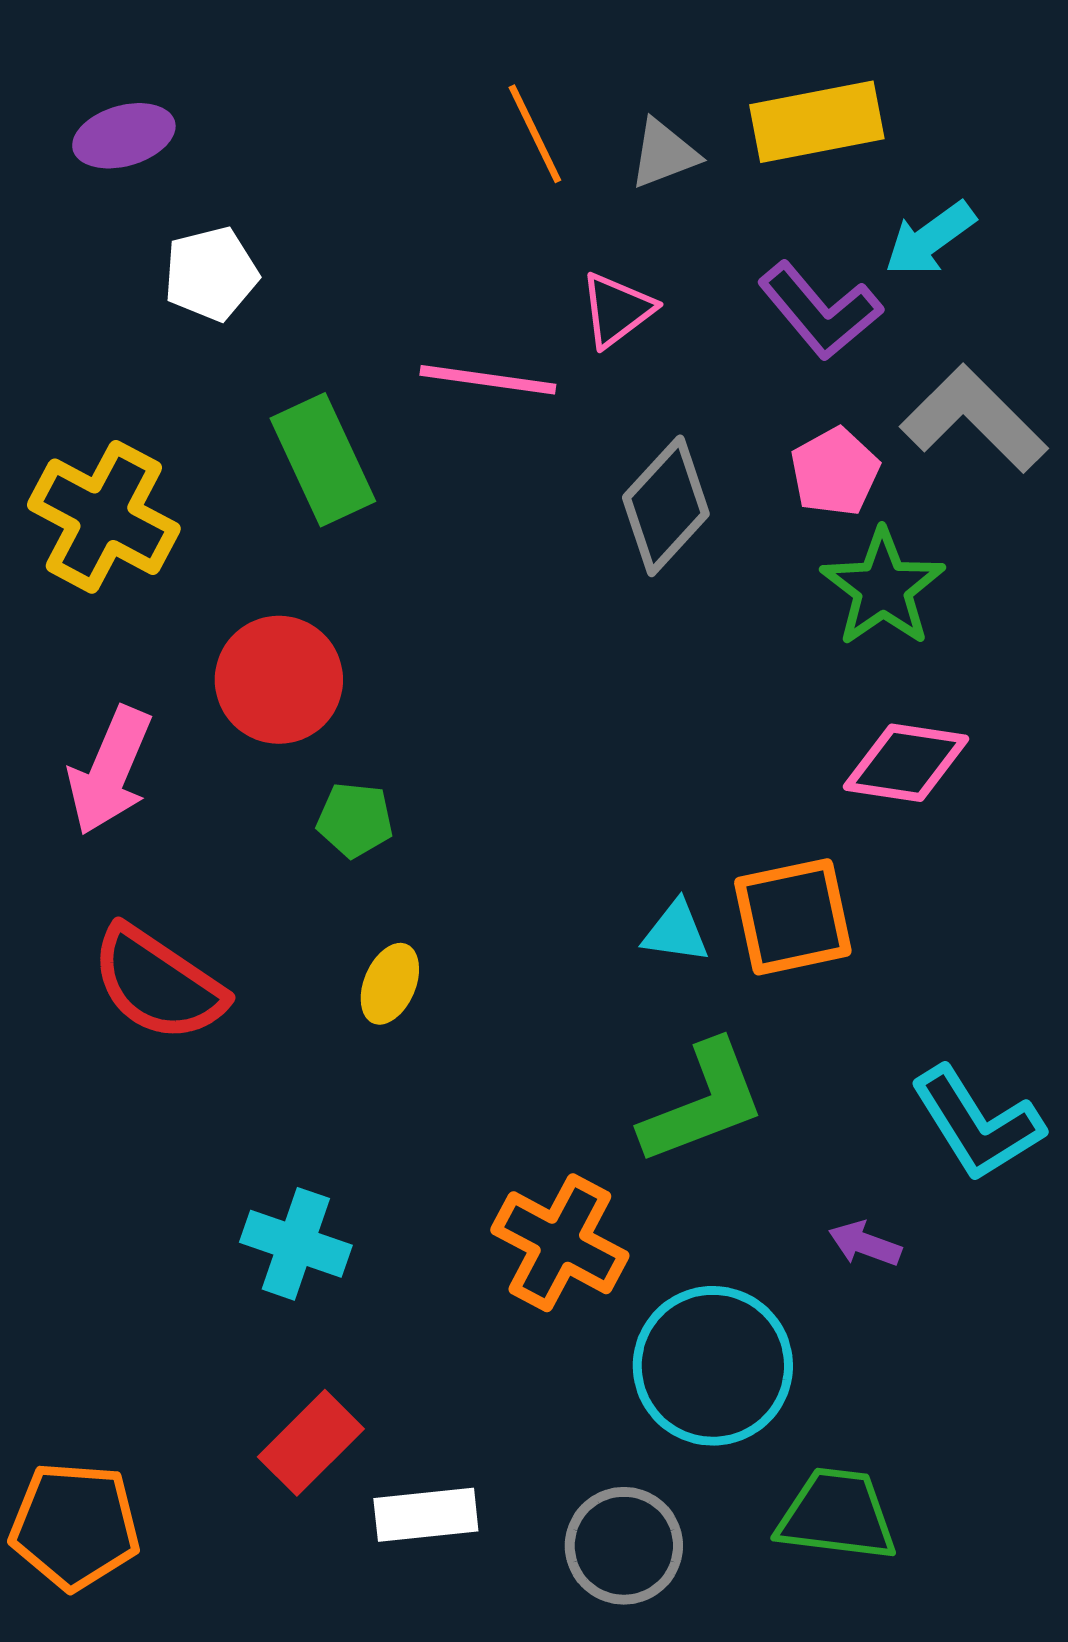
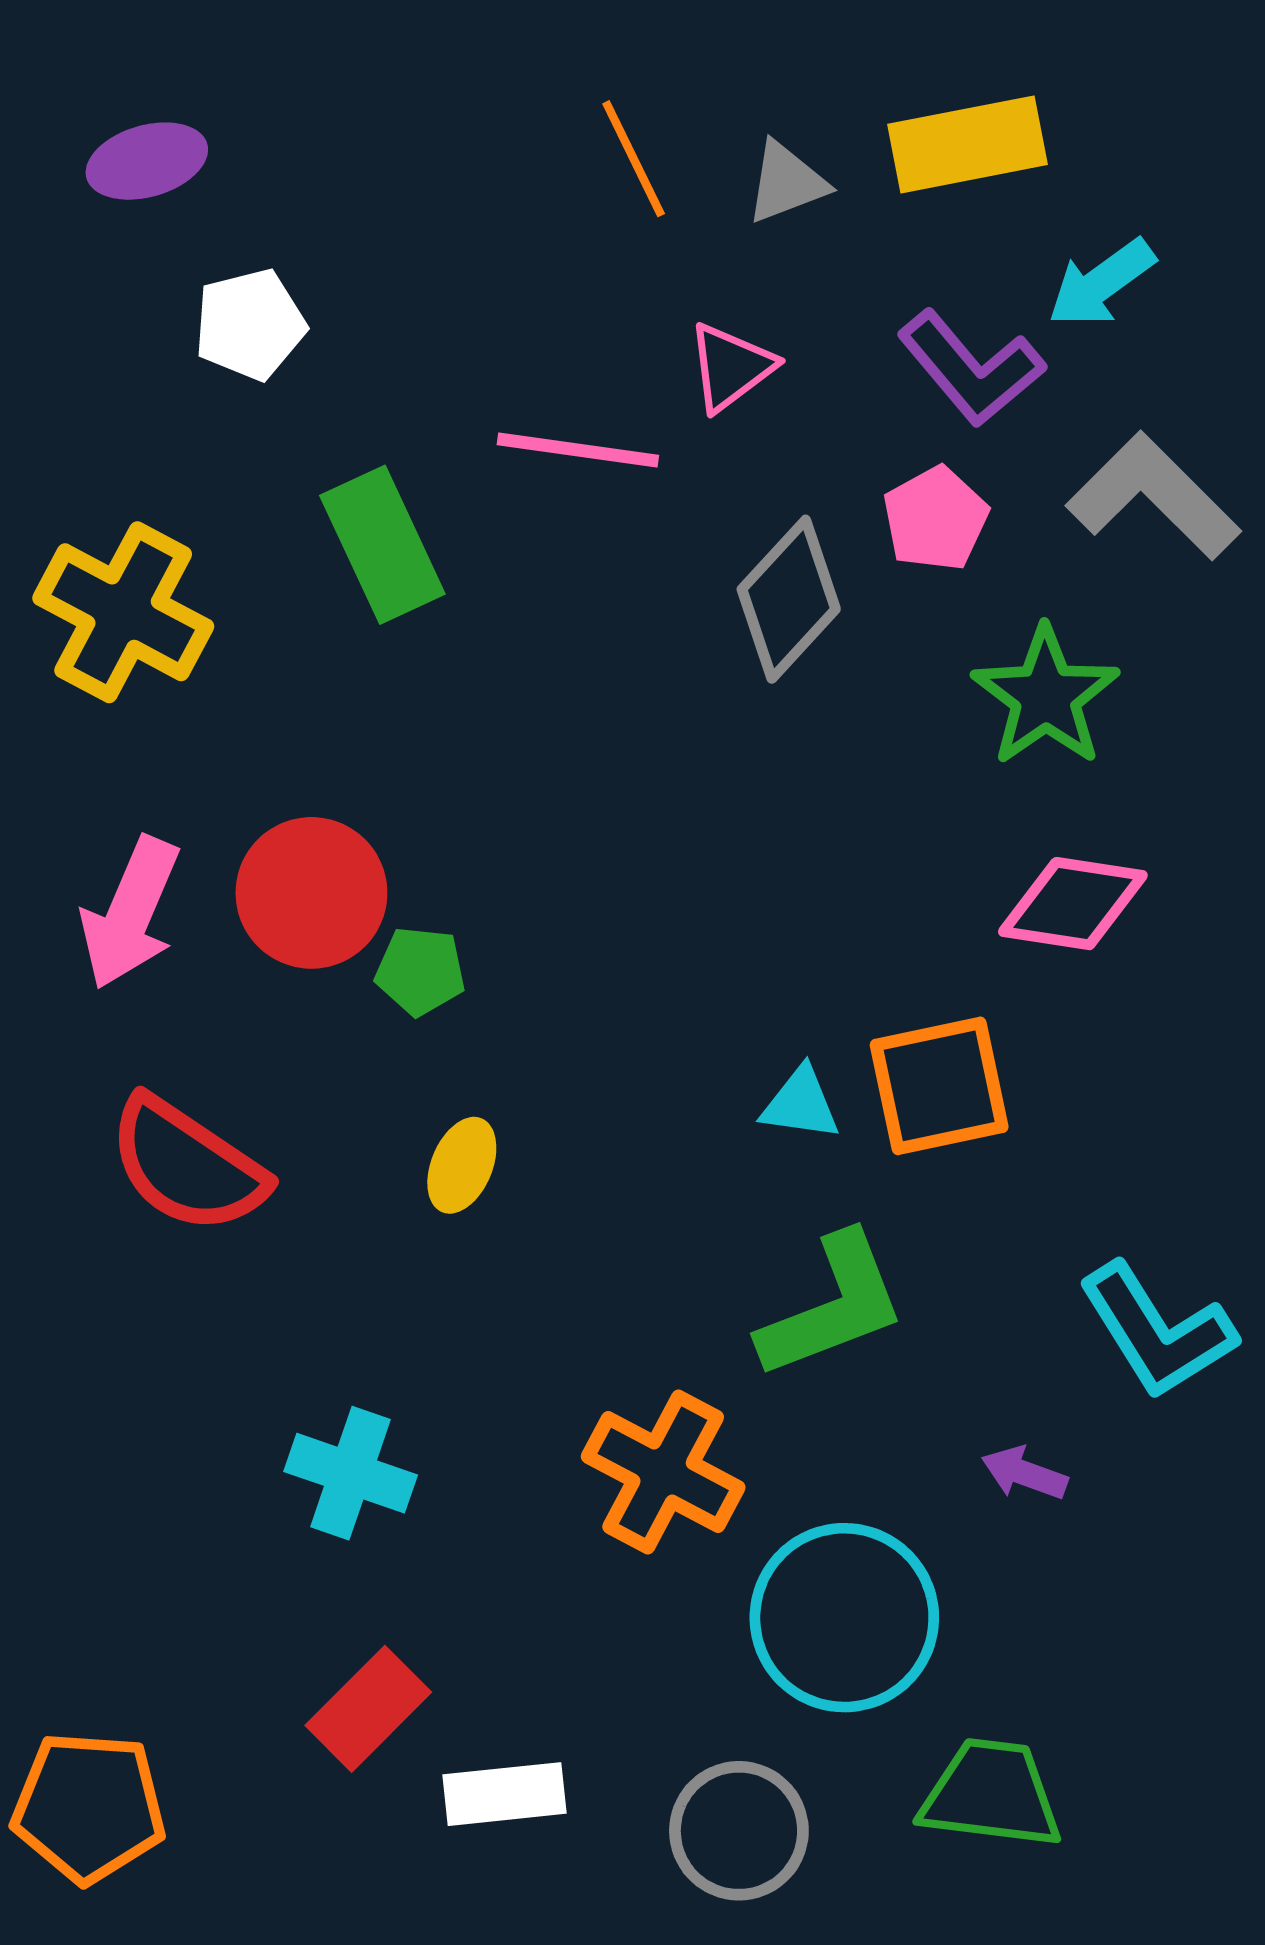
pink pentagon: (835, 472) -> (936, 519), moved
red circle: (279, 680) -> (311, 893), moved

